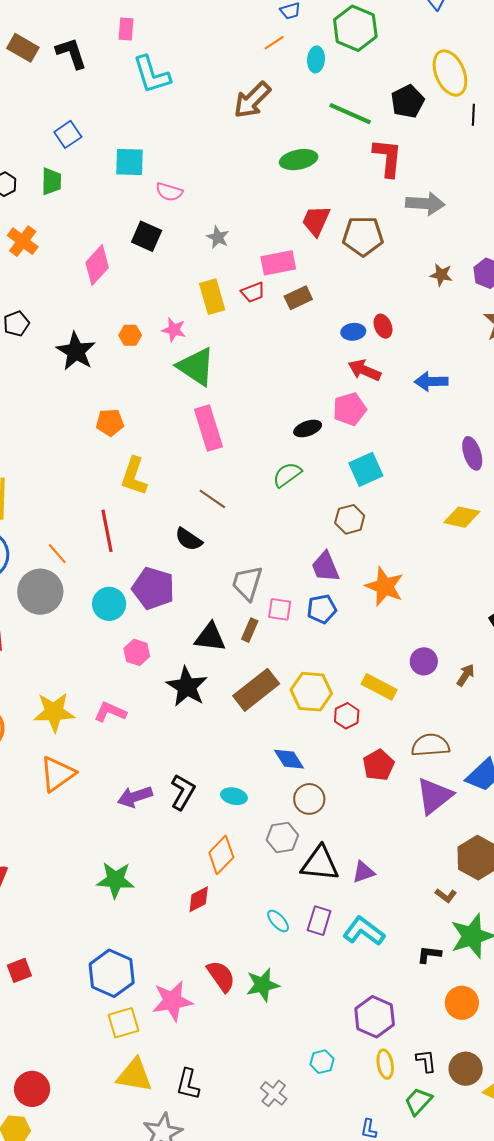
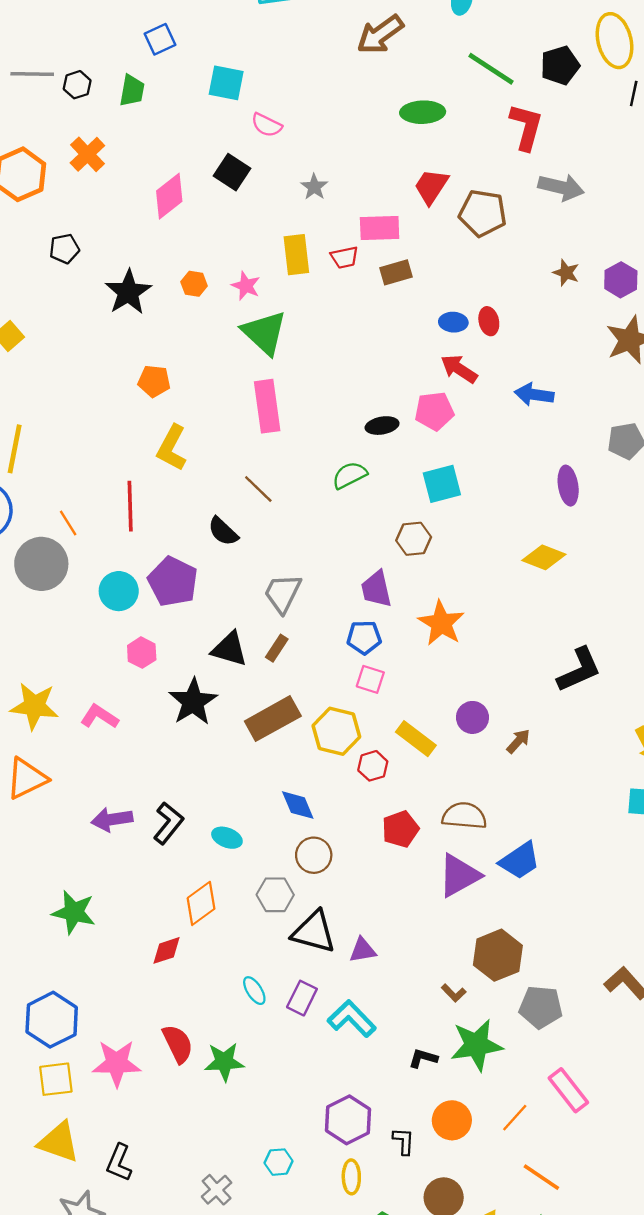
pink square: (280, 609) -> (370, 679), moved
black L-shape: (426, 1061) -> (404, 1141), moved

